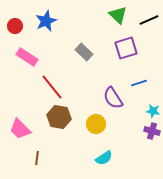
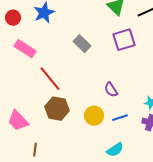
blue line: (139, 83) -> (120, 118), moved
purple semicircle: (113, 98) -> (111, 90), size x0.7
cyan semicircle: (104, 158) -> (115, 150), moved

